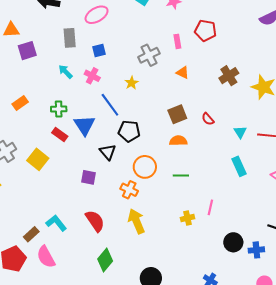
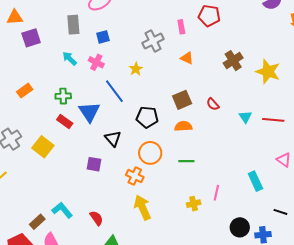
black pentagon: (129, 131) -> (147, 117), moved
cyan rectangle: (239, 166) -> (255, 181), moved
red semicircle: (95, 221) -> (96, 218), moved, size x0.7

